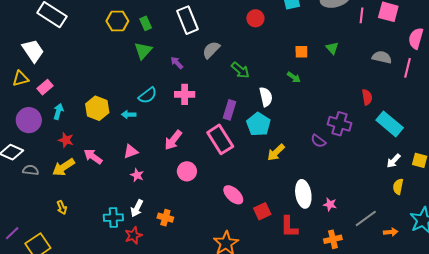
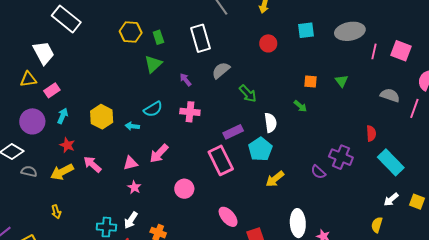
purple rectangle: (230, 110) -> (233, 132), turned 42
pink arrow: (173, 140) -> (159, 153), moved
yellow semicircle: (398, 187) -> (377, 225), moved

